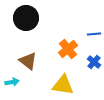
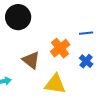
brown triangle: (28, 61) -> (31, 60), moved

